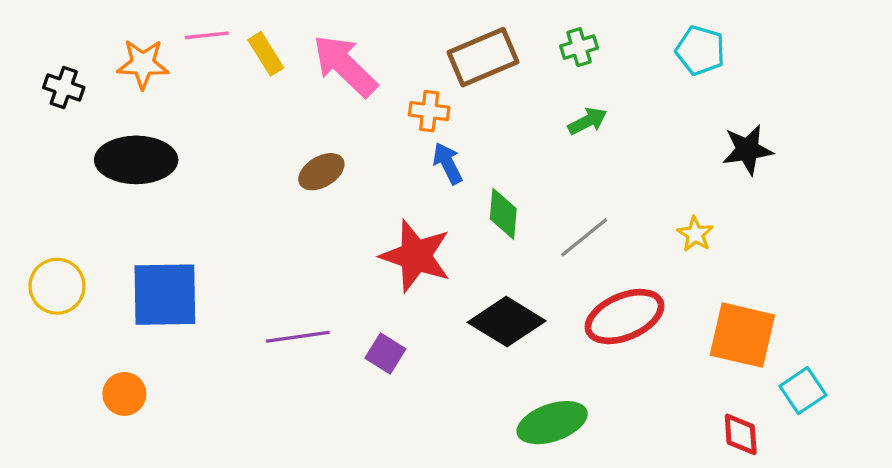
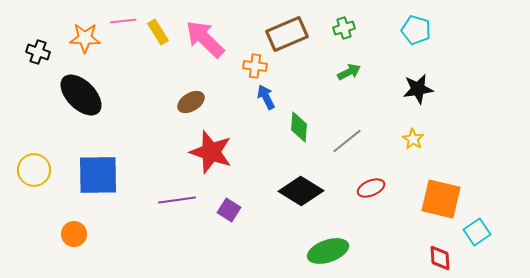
black star: (747, 150) -> (418, 89), moved
black ellipse: (136, 160) -> (81, 95), turned 45
red star: (416, 256) -> (211, 152), moved
red ellipse: (624, 317) -> (371, 188), size x0.6

